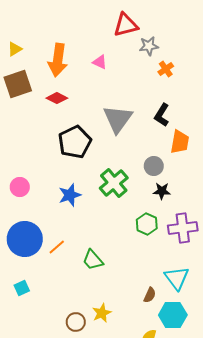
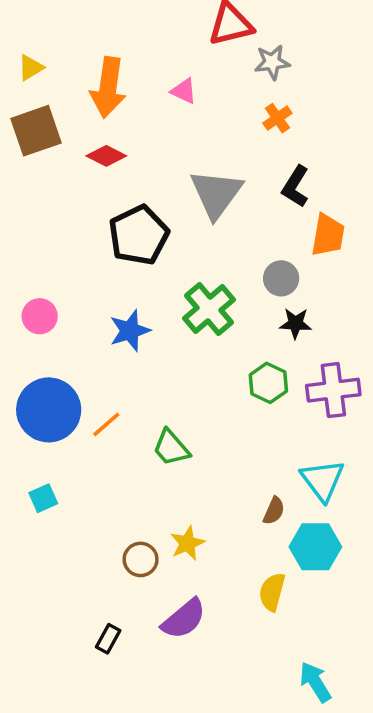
orange cross: (166, 69) -> (277, 118), moved

